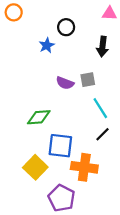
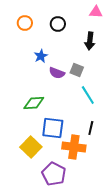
orange circle: (14, 12) -> (25, 23), moved
blue star: (47, 45) -> (41, 56), moved
gray square: (88, 80) -> (77, 70), turned 32
black line: (103, 134) -> (91, 128), moved, turned -32

